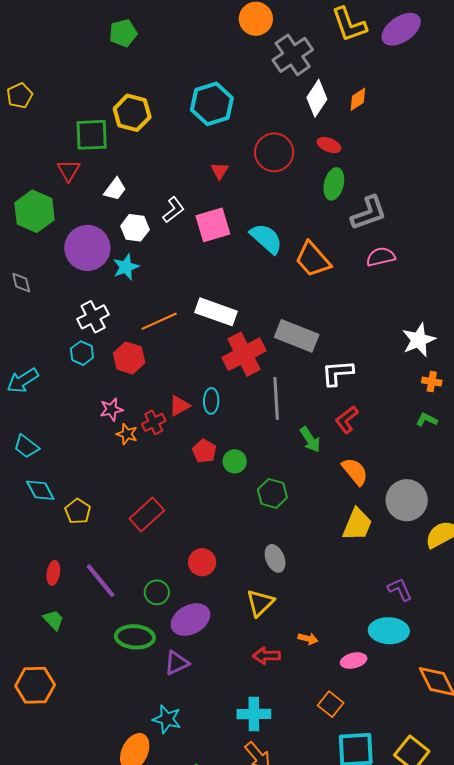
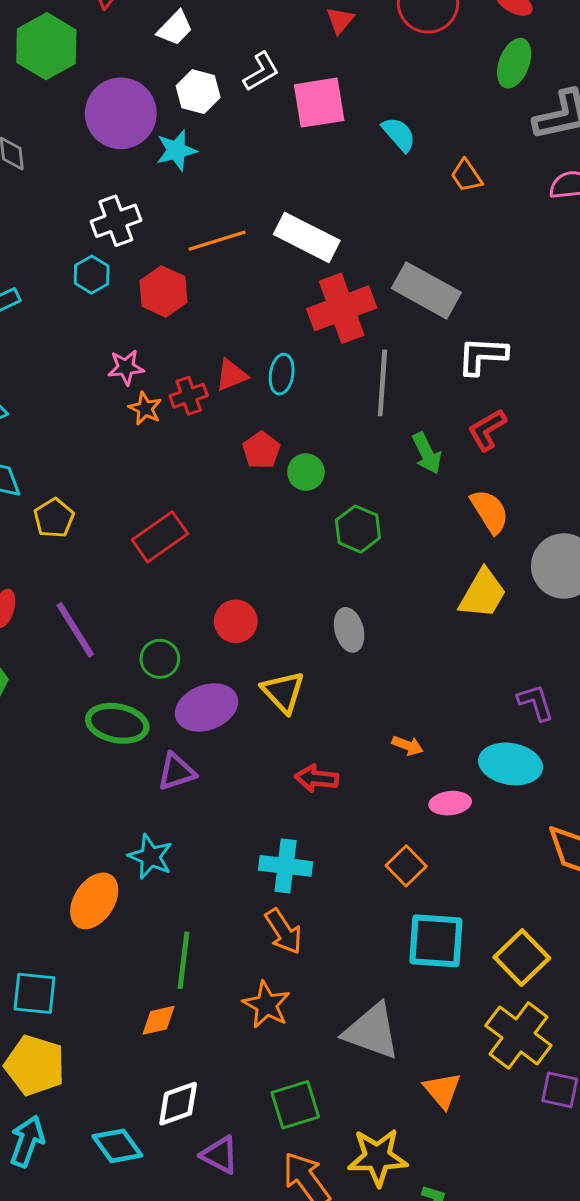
cyan semicircle: (266, 239) -> (399, 134), size x0.7
orange trapezoid: (313, 259) -> (466, 176), size x0.6
yellow triangle: (260, 603) -> (283, 692), moved, turned -36
orange arrow: (308, 639) -> (408, 745), moved

